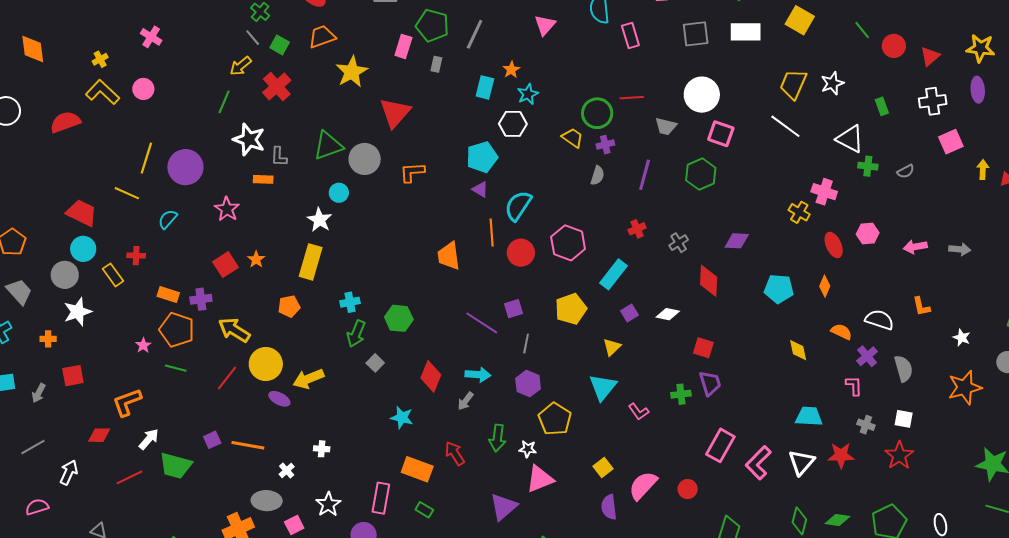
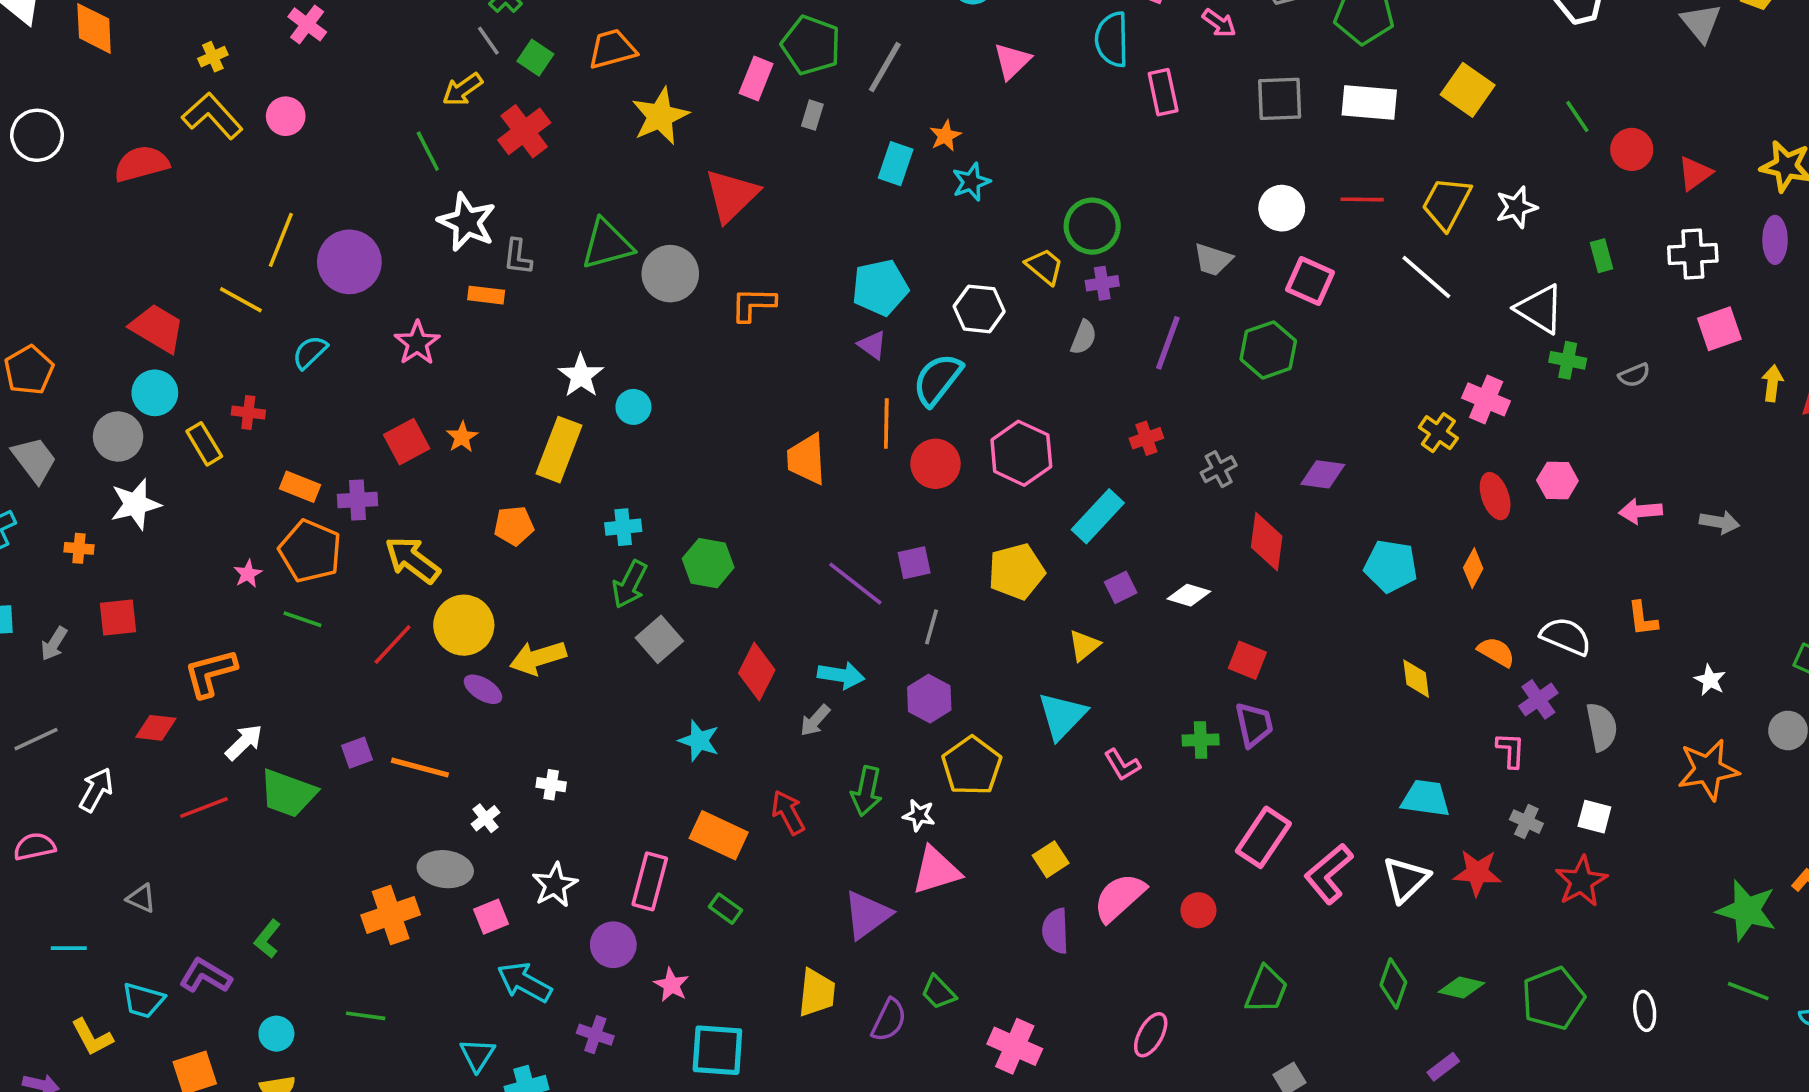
white circle: (702, 95) -> (1282, 208), size x0.7
red line: (632, 98) -> (1362, 199), moved
green line: (224, 102) -> (428, 151), turned -55
white hexagon: (513, 124) -> (979, 309), moved
cyan circle: (339, 193) -> (633, 407), moved
gray square: (375, 363) -> (659, 639), size x1.4

